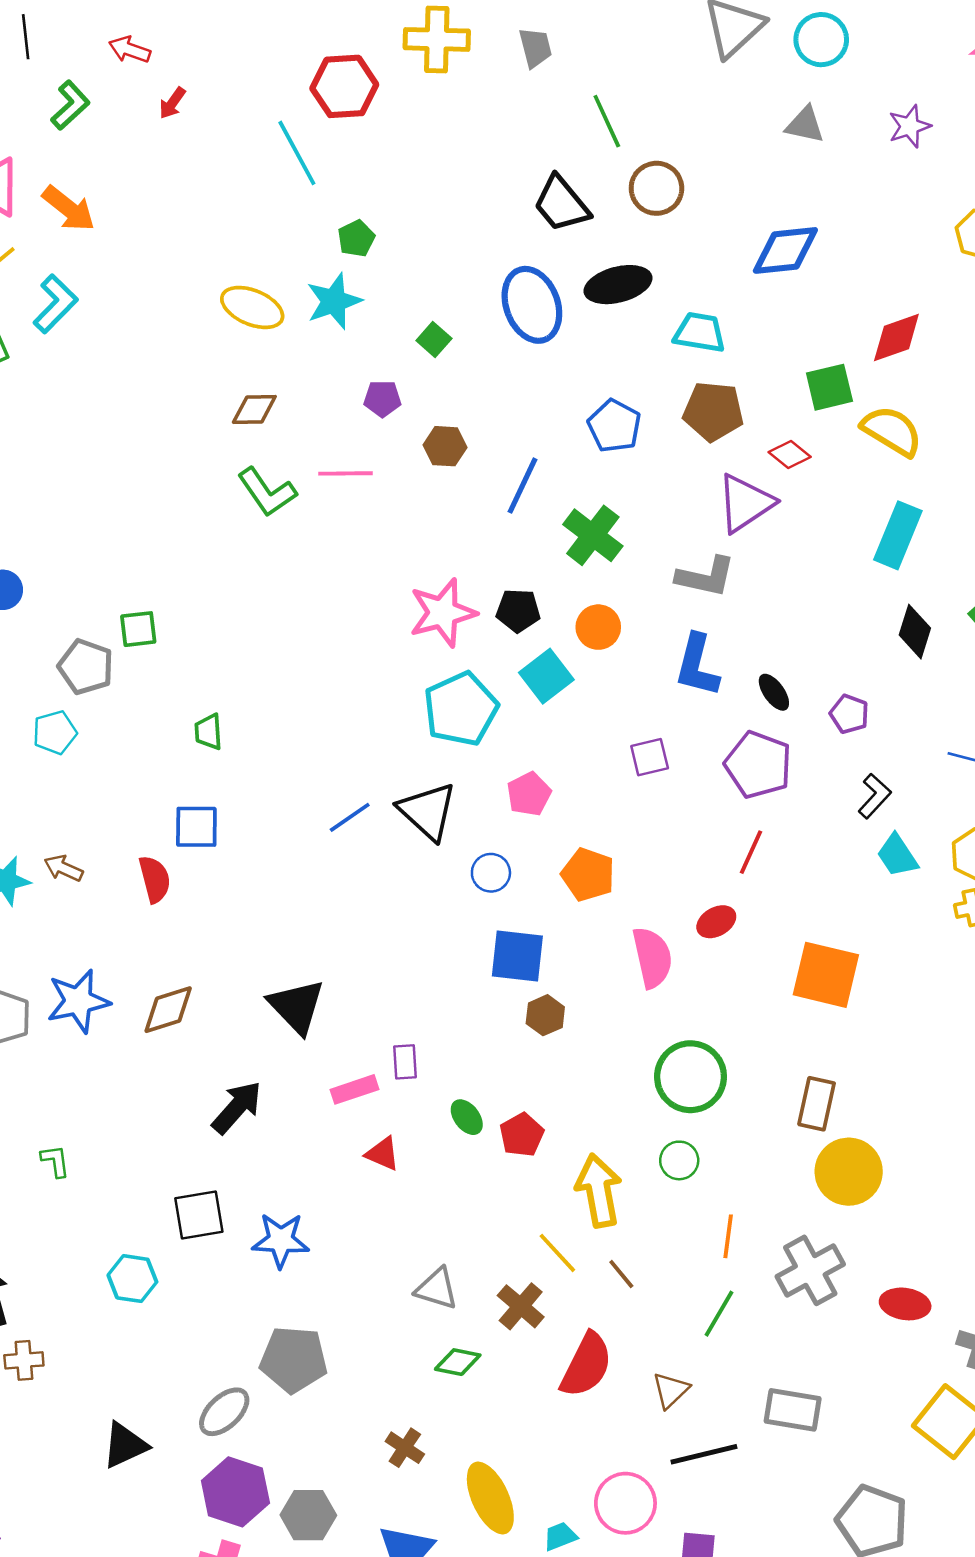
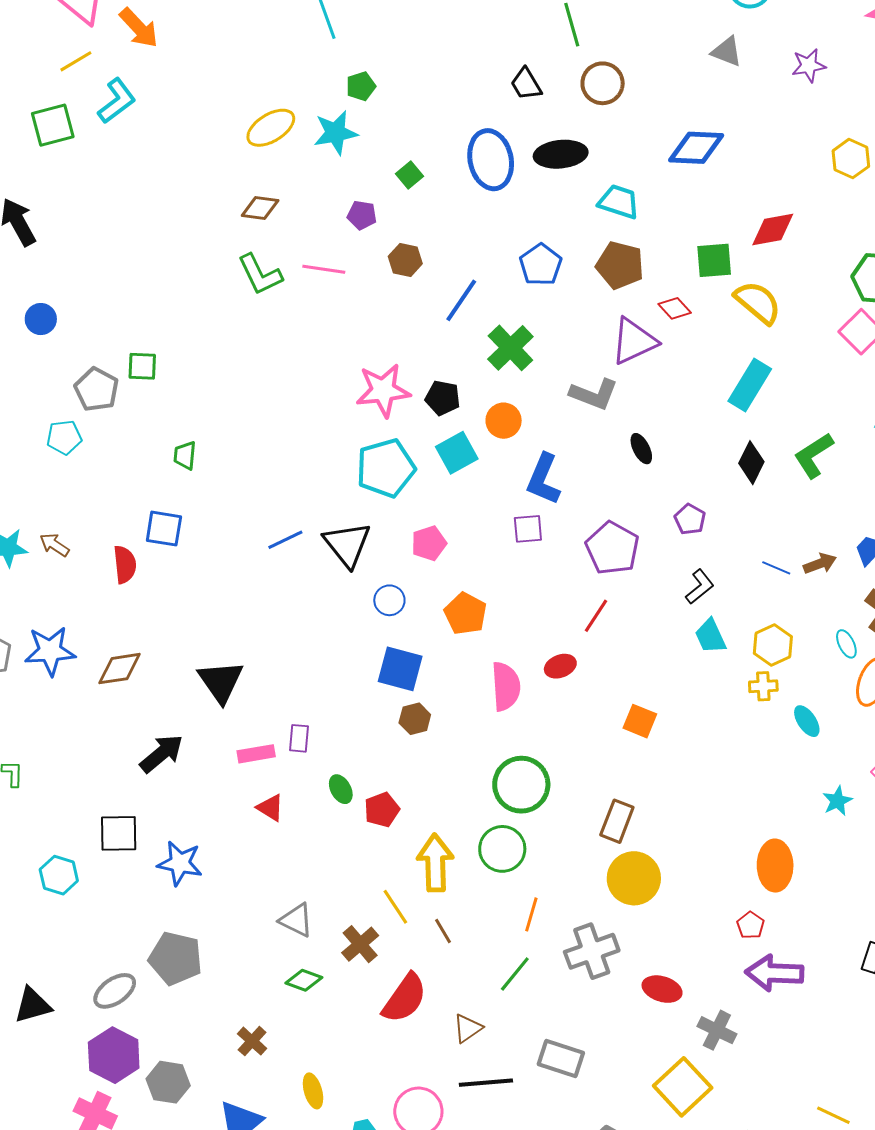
black trapezoid: (561, 204) -> (526, 84), size x0.7
yellow ellipse: (252, 307) -> (271, 128), turned -63
blue L-shape: (697, 665) -> (543, 479), moved
black ellipse: (774, 692) -> (641, 449), moved
orange square: (826, 975) -> (640, 721), size x0.6
green circle: (679, 1160) -> (502, 849), size x1.5
yellow ellipse: (490, 1498) -> (313, 1091), size x0.6

